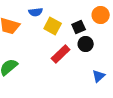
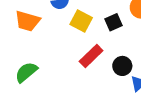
black circle: (86, 44) -> (122, 66), moved

